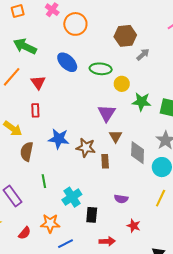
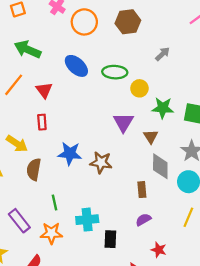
brown hexagon: (125, 36) -> (128, 22), moved
brown triangle: (116, 136) -> (151, 137), moved
brown rectangle: (105, 161) -> (142, 190), moved
cyan cross: (72, 197) -> (87, 220), turned 30
purple semicircle: (121, 199) -> (143, 220), turned 144
orange star: (50, 223) -> (51, 233), moved

